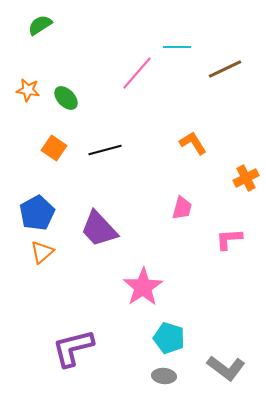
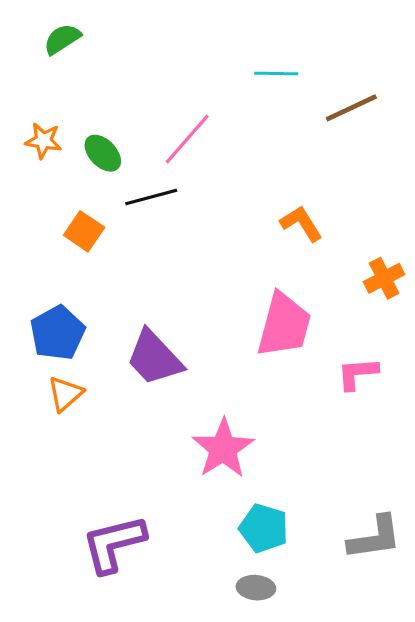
pink line: (137, 73) -> (187, 139), moved
black line: (105, 150) -> (151, 197), moved
pink trapezoid: (182, 208) -> (284, 325), size x1.8
gray L-shape: (226, 368) -> (375, 538), moved, turned -45

